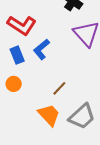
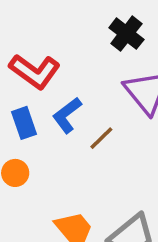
brown line: (59, 88) -> (101, 138), moved

